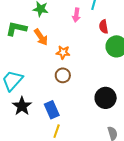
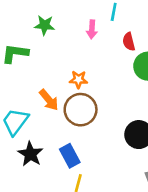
orange arrow: (41, 37) -> (49, 100), moved
brown circle: (63, 75) -> (81, 110), size x1.6

